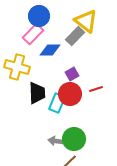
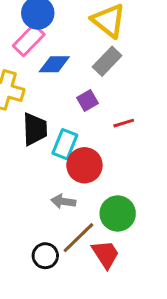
gray rectangle: (75, 36) -> (107, 61), moved
red circle: (70, 94) -> (84, 165), moved
green circle: (74, 139) -> (118, 213), moved

